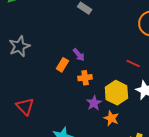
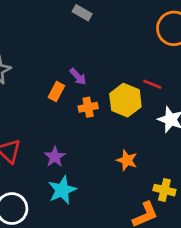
yellow hexagon: (116, 93) -> (125, 100), moved
purple star: (94, 103) -> (55, 157), moved

